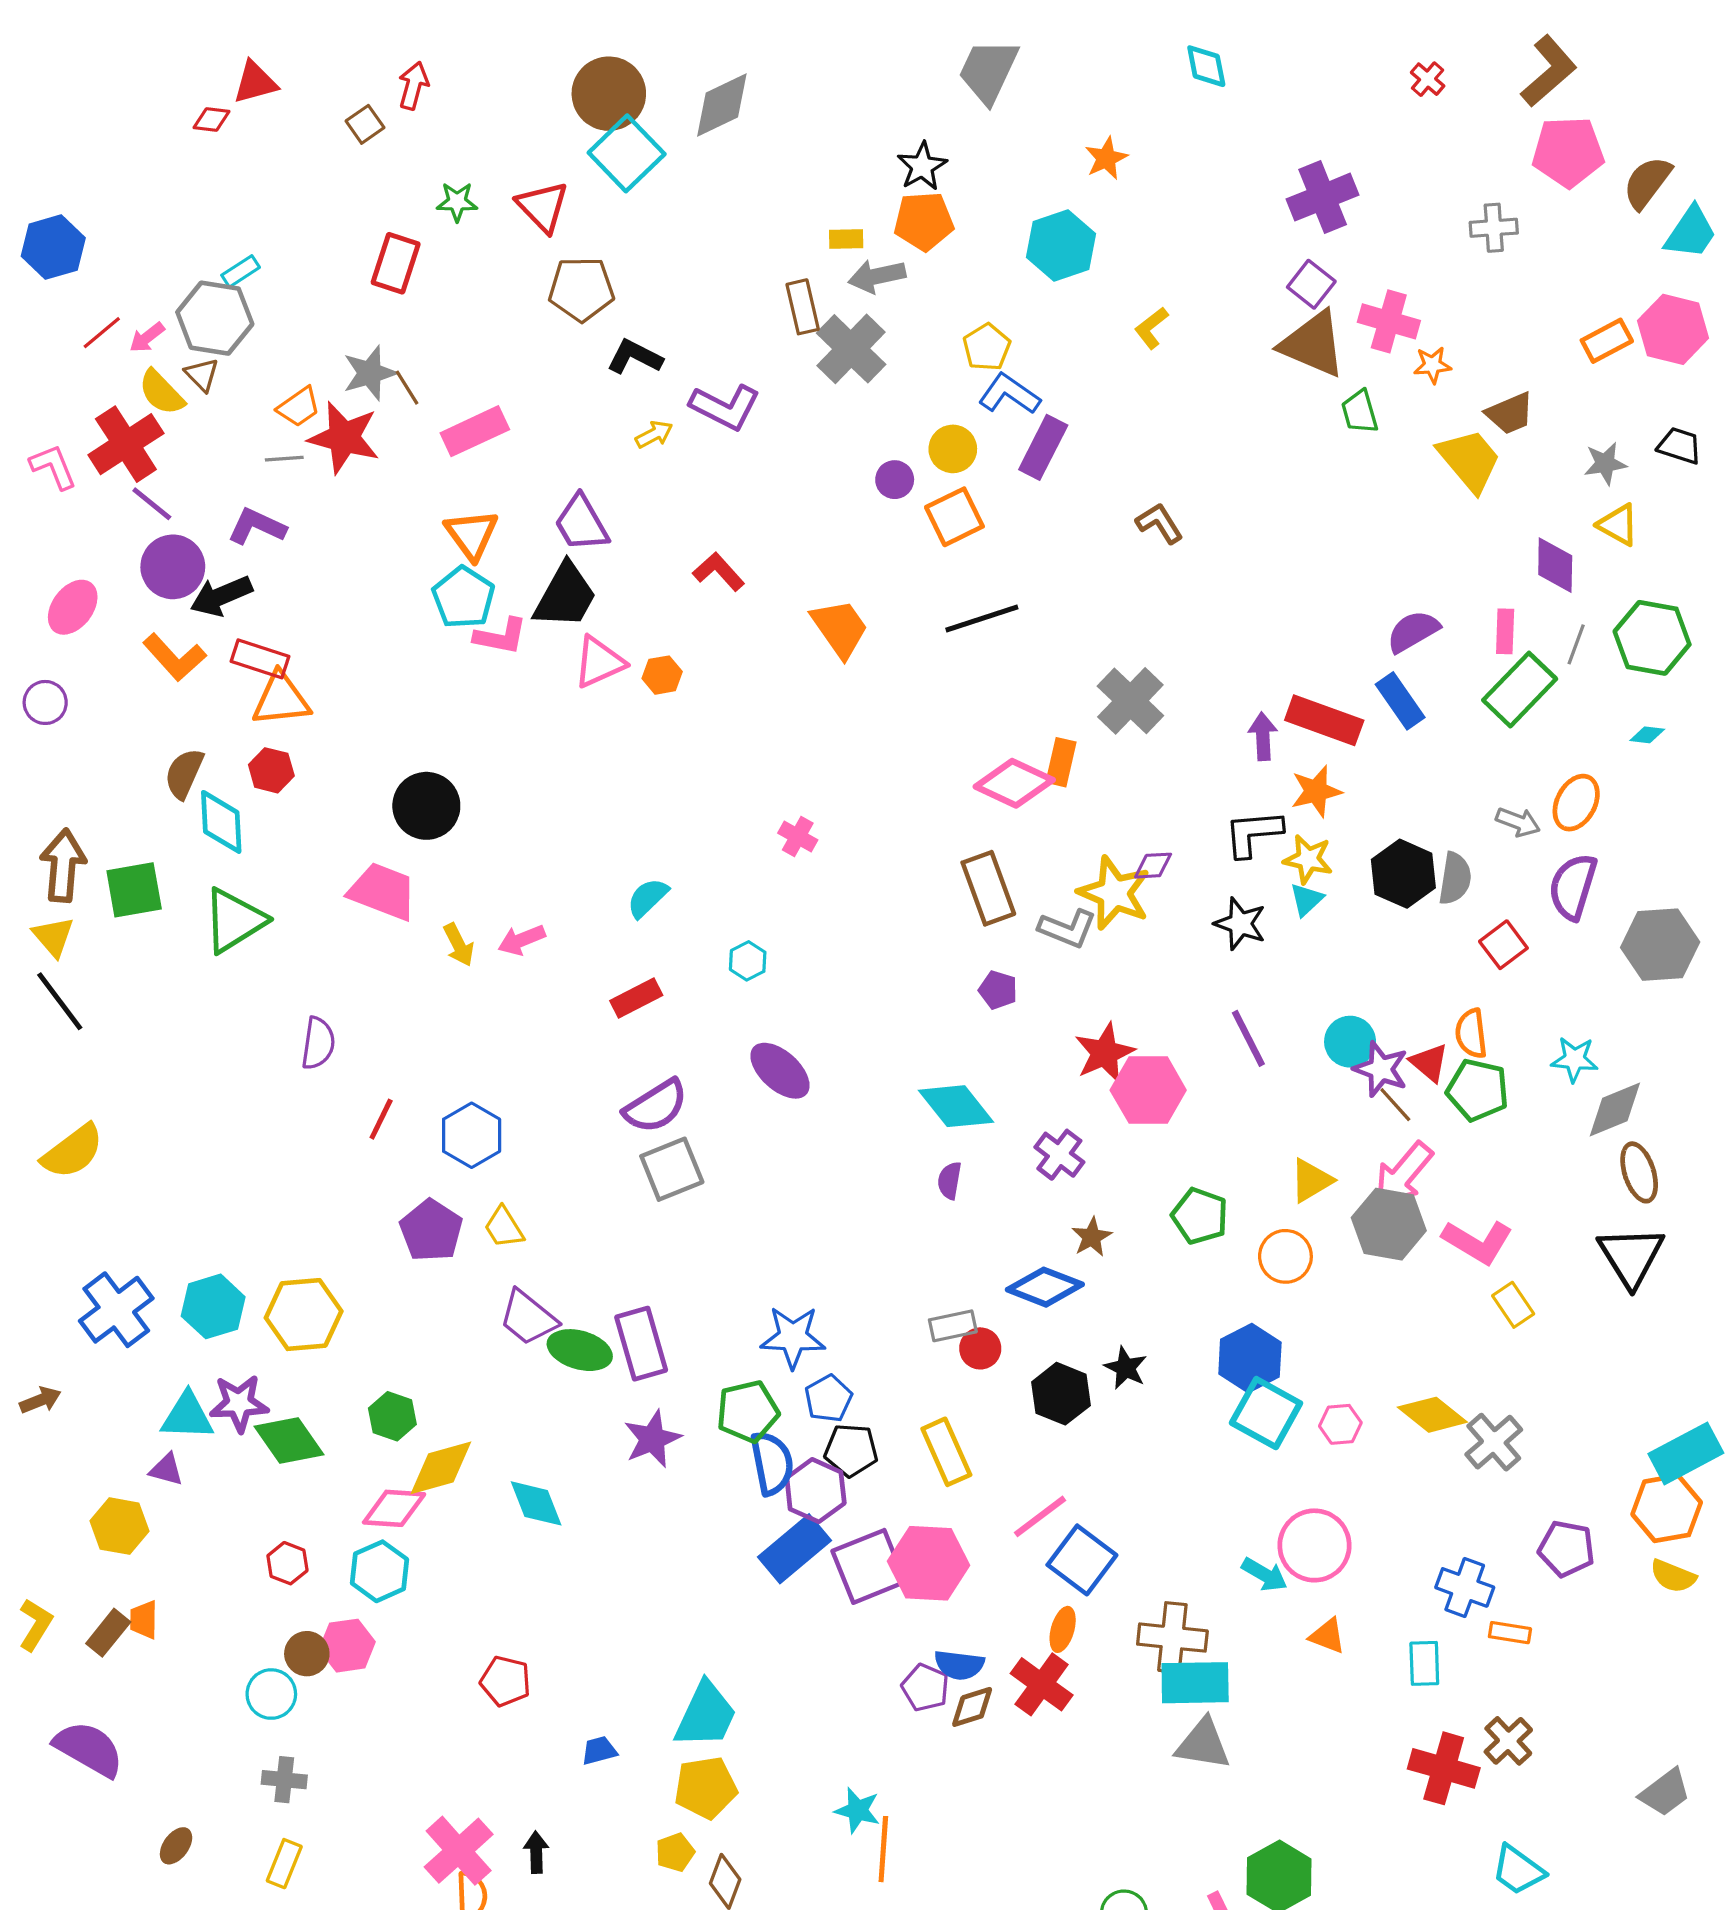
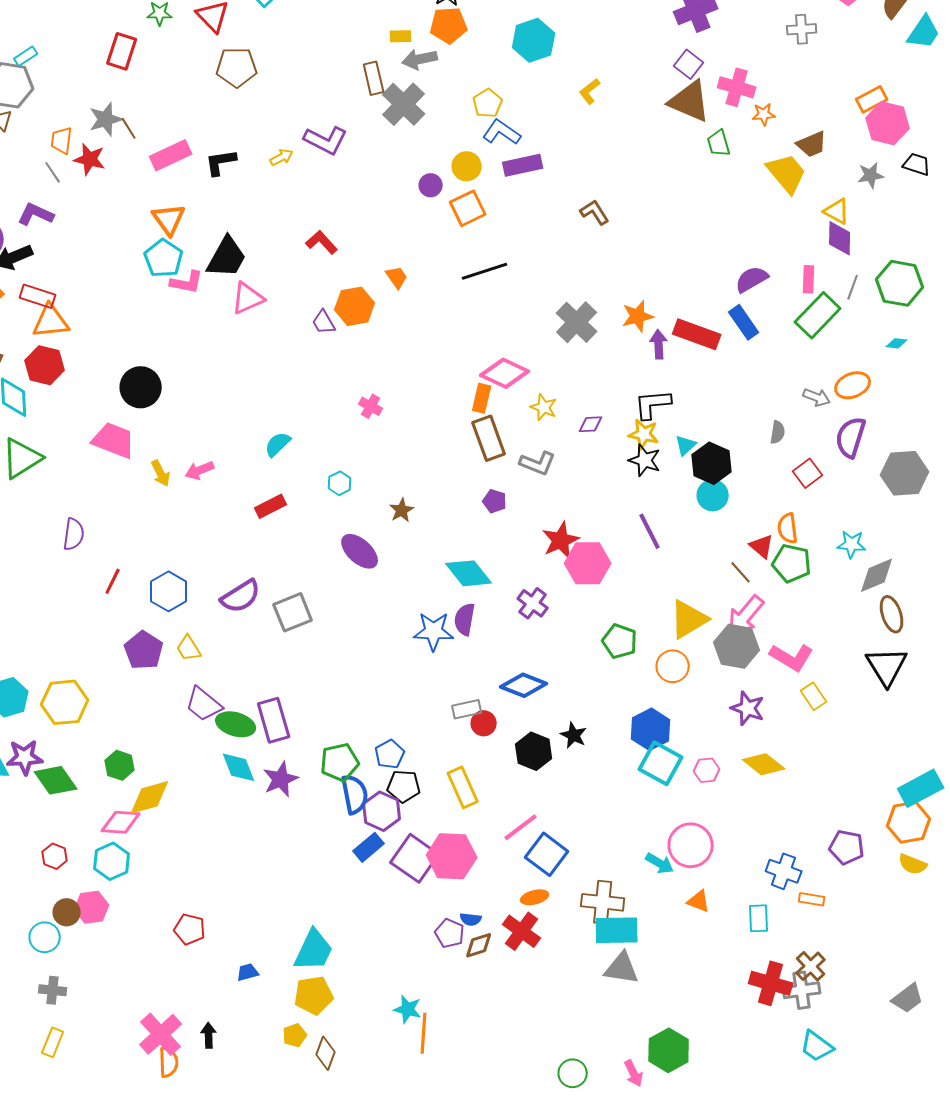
pink hexagon: (1673, 329) -> (888, 123), moved
black L-shape: (635, 357) -> (221, 162), moved, turned -36
orange trapezoid: (299, 407) -> (62, 140), turned 132
red star: (344, 438) -> (90, 159), size x0.7
purple rectangle: (1043, 447) -> (523, 165), turned 51
gray line: (284, 459) -> (53, 172), turned 60
purple trapezoid: (581, 523) -> (324, 322), moved, size x0.7
yellow triangle: (1618, 525) -> (837, 211), moved
orange trapezoid: (840, 628) -> (397, 277), size x0.6
orange hexagon: (662, 675) -> (355, 306), moved, size x1.6
orange rectangle: (1061, 762) -> (482, 398), moved
red hexagon: (271, 770) -> (45, 365), size x1.4
orange star: (1316, 791) -> (638, 316), moved
orange ellipse: (1576, 803) -> (853, 385), turned 40
yellow star: (1308, 859) -> (644, 434), moved
black hexagon: (1403, 874) -> (712, 463), moved
gray semicircle: (1455, 879) -> (778, 432), size x0.7
yellow star: (1114, 893) -> (544, 407), moved, size x0.6
cyan circle: (1350, 1042) -> (713, 495), moved
purple star: (1381, 1069) -> (748, 708), moved
purple semicircle: (656, 1106) -> (241, 596), moved
purple semicircle: (950, 1180) -> (465, 619), size x1.4
yellow triangle: (1311, 1180) -> (689, 619), size x1.4
brown star: (1092, 1237) -> (402, 510), moved
blue star: (793, 1337) -> (434, 631), moved
gray cross: (1494, 1442) -> (802, 990), moved, turned 33
cyan diamond: (536, 1503) -> (239, 767), moved
blue rectangle: (795, 1549) -> (369, 847), size x0.7
purple square: (869, 1566) -> (415, 858), turned -33
orange ellipse: (1063, 1629) -> (535, 897), turned 60
blue semicircle: (959, 1665) -> (471, 919), size x0.7

